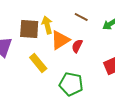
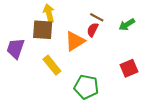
yellow arrow: (47, 25) -> (49, 13), moved
red semicircle: (77, 46) -> (93, 30), moved

